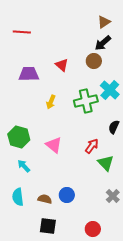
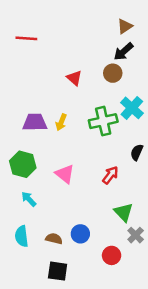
purple trapezoid: (29, 74) -> (35, 122), moved
green triangle: (106, 163) -> (124, 212), moved
red circle: (93, 229) -> (112, 255), moved

